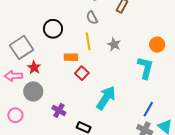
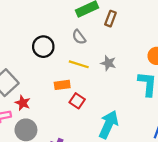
black circle: (53, 29) -> (43, 47), moved
yellow line: (88, 41) -> (79, 64), turned -54

